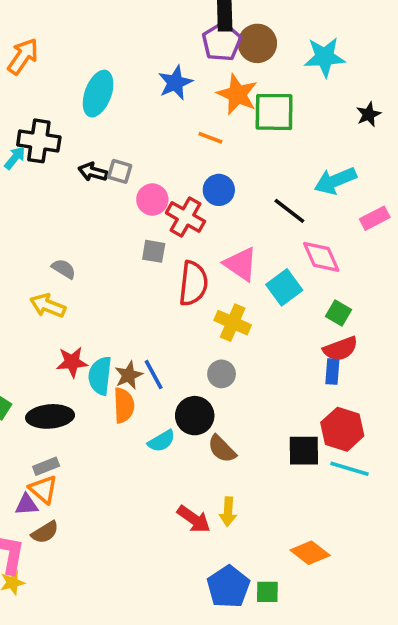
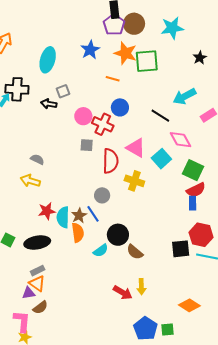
gray square: (120, 171) -> (63, 91), moved, turned -32
green square: (338, 313) -> (193, 170), size x1.5
gray circle: (222, 374) -> (102, 195), moved

